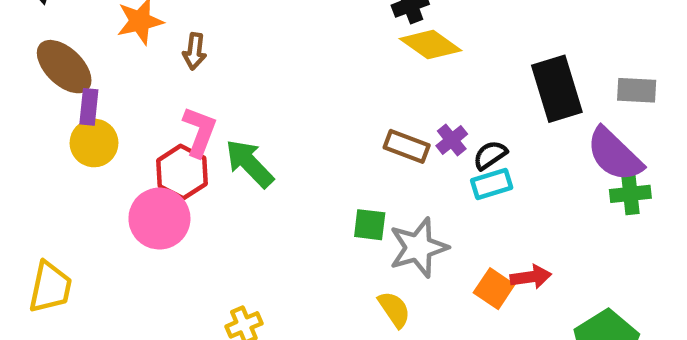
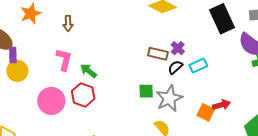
brown arrow: (194, 51) -> (68, 23), moved
black semicircle: (490, 155) -> (175, 67), moved
green arrow: (249, 163) -> (88, 71), size x0.7
red hexagon: (182, 172) -> (83, 95), moved

